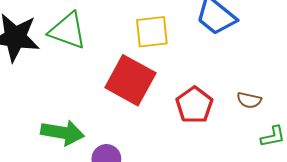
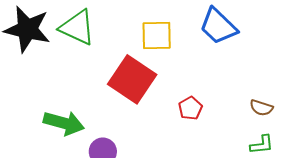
brown semicircle: (249, 100) -> (261, 108), moved
red pentagon: (194, 105) -> (190, 108), size x0.7

